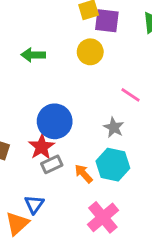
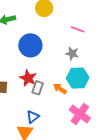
blue circle: (55, 121) -> (30, 45), moved
gray rectangle: (52, 164) -> (38, 88), turned -32
blue triangle: (34, 204) -> (33, 117), turned 32

